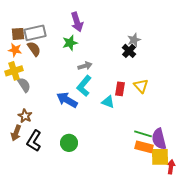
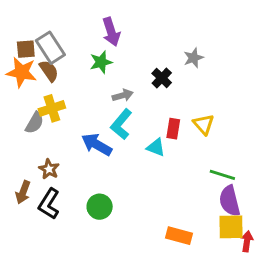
gray rectangle: (35, 33) -> (50, 48), turned 70
orange star: (15, 50) -> (22, 72), size x1.5
black cross: (129, 51) -> (162, 78), moved
yellow cross: (14, 71) -> (52, 108), moved
gray semicircle: (24, 85) -> (35, 123), turned 63
brown star: (25, 116) -> (49, 169), moved
green line: (143, 134) -> (222, 175), moved
orange rectangle: (144, 147) -> (179, 236), moved

